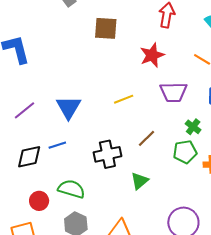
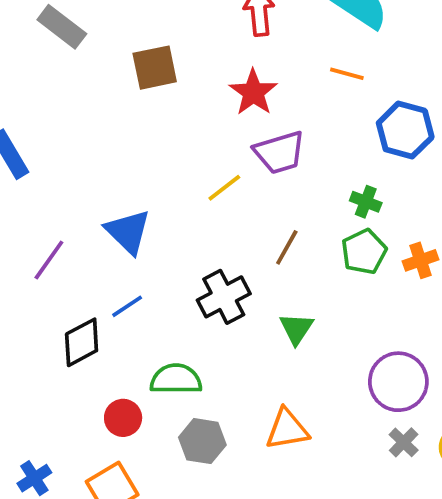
purple trapezoid: (173, 92) -> (280, 152), moved

